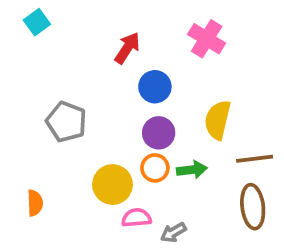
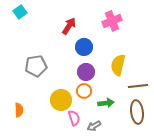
pink cross: (207, 39) -> (112, 21), turned 36
gray pentagon: (66, 122) -> (36, 66), turned -30
green arrow: (192, 170) -> (106, 103), moved
pink semicircle: (136, 218) -> (74, 118), turned 77

